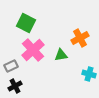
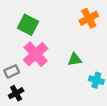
orange cross: (80, 38) -> (89, 18), moved
green triangle: (61, 55) -> (75, 60), moved

